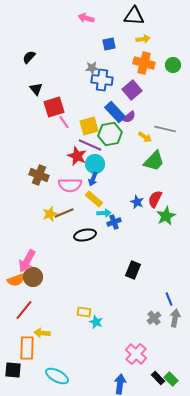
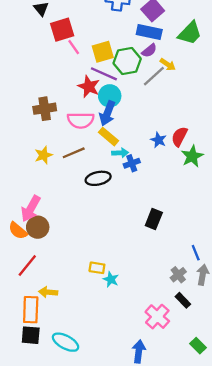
blue rectangle: (115, 112) -> (149, 32), moved, turned -35
purple semicircle: (129, 117) -> (149, 51), moved
gray line: (165, 129) -> (154, 76), moved, turned -55
green trapezoid: (154, 161) -> (190, 33), moved
brown cross: (39, 175) -> (45, 109), turned -30
blue arrow: (93, 179) -> (107, 113), size x1.5
yellow star: (50, 214) -> (43, 155), moved
orange semicircle: (16, 280) -> (18, 231), turned 60
black square: (13, 370) -> (31, 335), moved
black rectangle: (158, 378) -> (183, 300), moved

